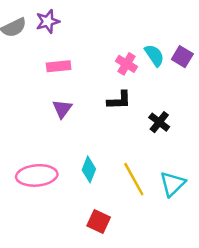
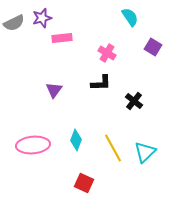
cyan semicircle: (154, 55) -> (130, 17), moved
pink rectangle: (59, 66) -> (62, 38), moved

